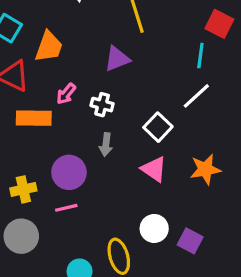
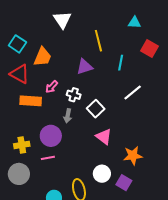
cyan line: (200, 56) -> (121, 63), moved
white square: (158, 127) -> (96, 109), moved
gray arrow: (106, 145) -> (68, 116), moved
orange star: (205, 169) -> (133, 156), moved

